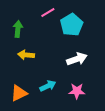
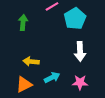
yellow arrow: (26, 55) -> (31, 61), moved
white arrow: (77, 59) -> (80, 51), turned 108

